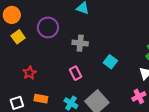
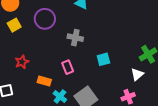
cyan square: (110, 62) -> (103, 59), turned 32
orange rectangle: (41, 99) -> (44, 81), moved

